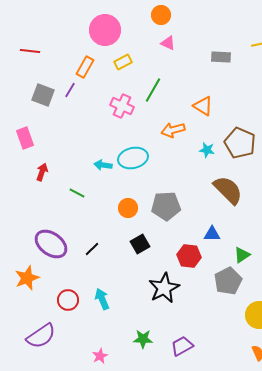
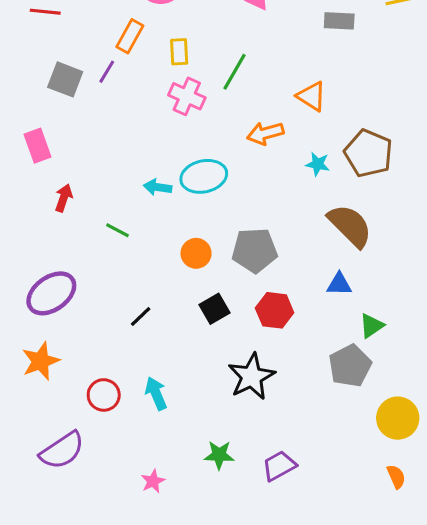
yellow rectangle: (123, 62) -> (179, 52), moved, turned -66
blue triangle: (212, 234) -> (339, 284), moved
purple ellipse: (51, 244) -> (51, 293), moved, turned -72
red hexagon: (189, 256) -> (275, 310), moved

